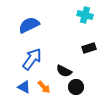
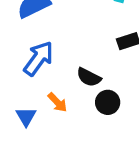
blue triangle: (24, 87) -> (26, 116), moved, turned 32

